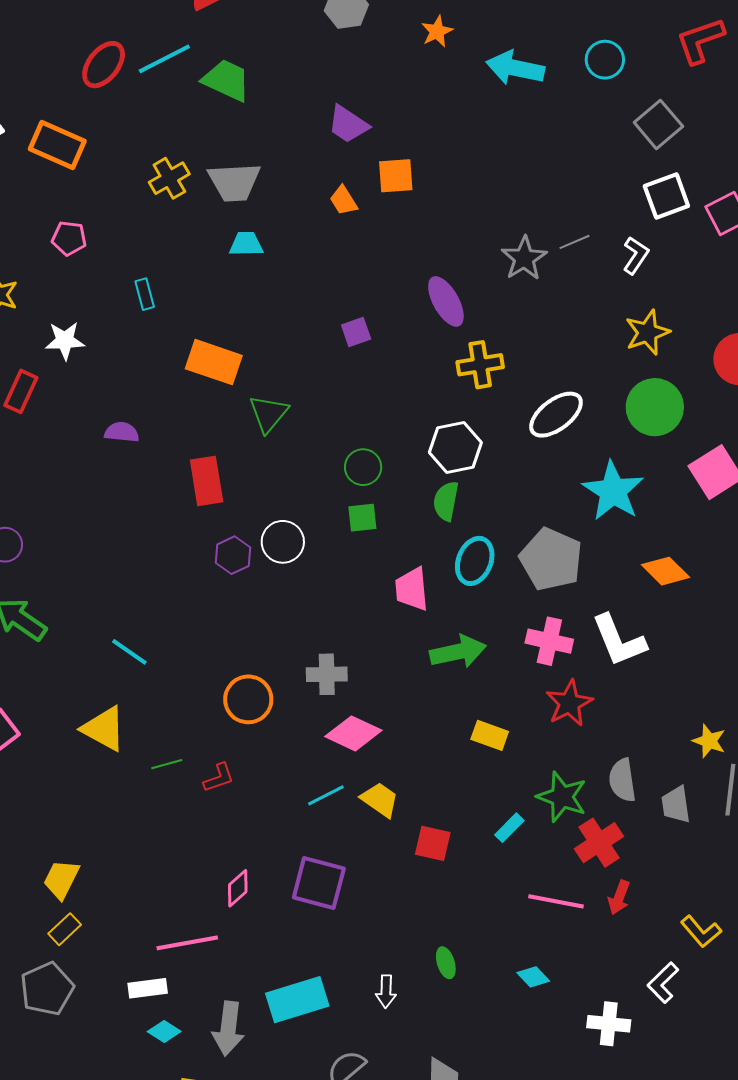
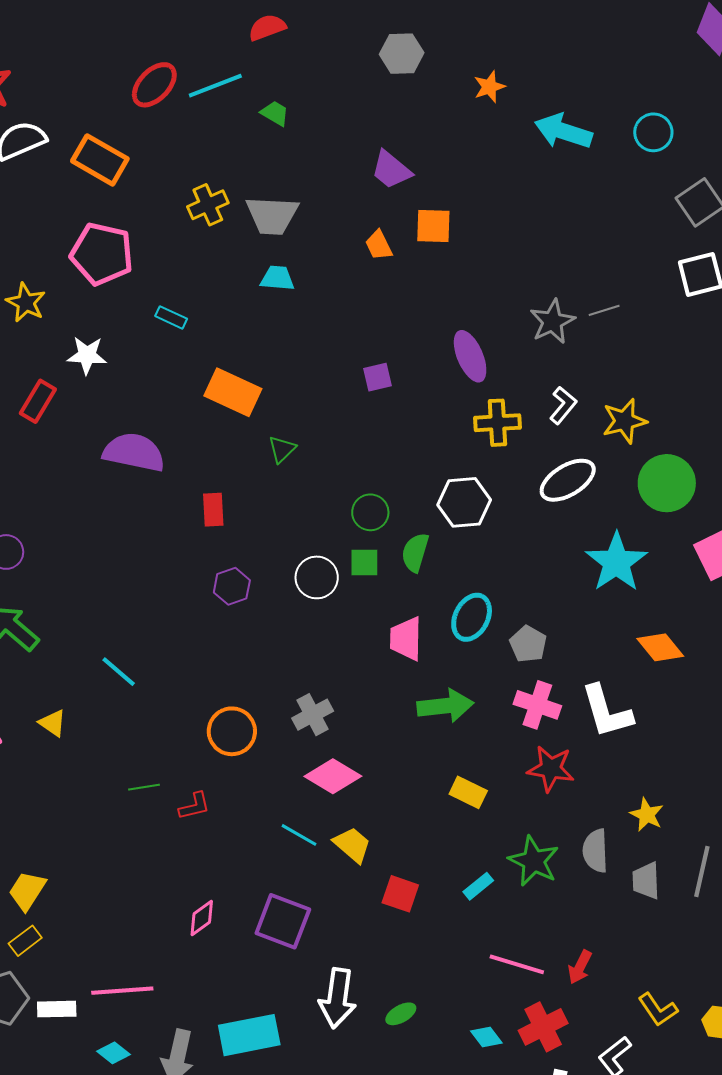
green trapezoid: (226, 80) -> (275, 113), size x0.6
pink pentagon: (69, 238) -> (102, 254), size x1.8
white L-shape: (636, 255) -> (563, 405), moved
cyan rectangle: (145, 294) -> (171, 317), turned -56
yellow star: (647, 332) -> (624, 421), moved
green triangle: (269, 414) -> (282, 449), size x0.7
purple semicircle: (122, 432) -> (134, 452), size x1.8
red rectangle: (207, 481) -> (213, 510), size x0.7
green semicircle: (446, 501) -> (415, 552), moved
white circle: (283, 542) -> (317, 577), moved
gray pentagon: (551, 559) -> (528, 644), moved, size x0.6
gray cross: (327, 674) -> (313, 715), turned -33
red star: (569, 703) -> (551, 769), turned 30
yellow triangle: (104, 729) -> (53, 723), moved, size x0.6
yellow star: (709, 741) -> (647, 815), moved
cyan line: (326, 795) -> (299, 835), turned 51
red cross: (599, 843) -> (543, 1027), moved
pink line: (187, 943) -> (122, 991), moved
green ellipse: (446, 963) -> (401, 1014), turned 72
white rectangle: (148, 988) -> (57, 1009), moved
white arrow: (386, 991) -> (337, 998), moved, size x1.8

